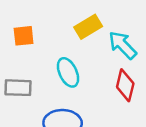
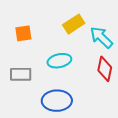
cyan ellipse: (68, 72) -> (59, 61), turned -75

